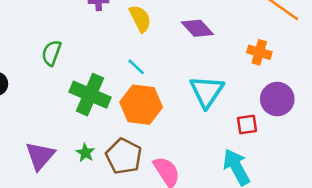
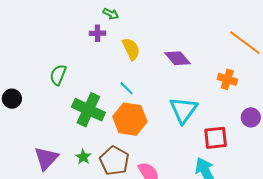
purple circle: (277, 99) -> (251, 117), moved, size x0.7
red square: (247, 124) -> (216, 138), size x1.4

